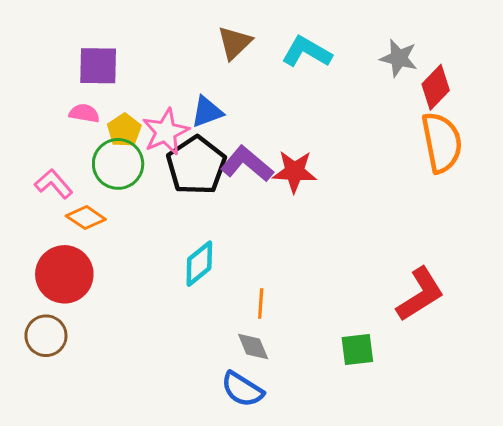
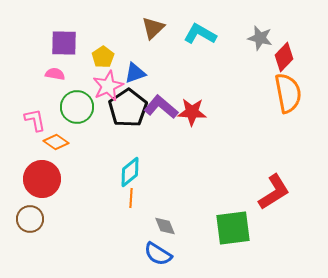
yellow pentagon: (124, 130) -> (103, 57), moved
pink L-shape: (54, 184) -> (35, 120), turned 30
orange line: (261, 304) -> (131, 198), moved
green square: (357, 350) -> (233, 228), size x1.6

